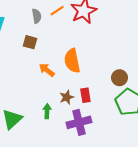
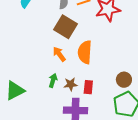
brown square: (30, 42) -> (66, 27), moved, size x1.6
green arrow: (47, 111) -> (53, 80), moved

